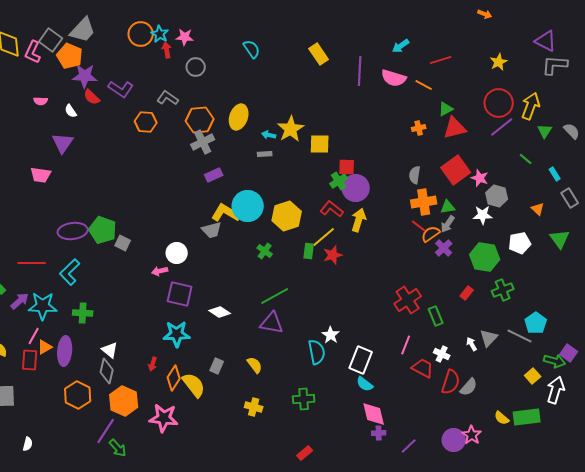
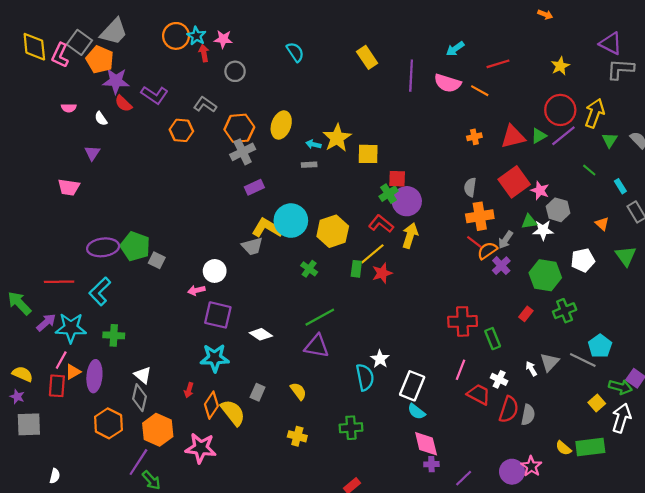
green triangle: (446, 109) -> (539, 136), moved
purple triangle: (63, 143) -> (92, 153), size x0.7
green triangle: (448, 207) -> (529, 222), moved
red cross: (408, 300) -> (463, 321), turned 32
gray semicircle: (469, 387) -> (528, 415), turned -30

